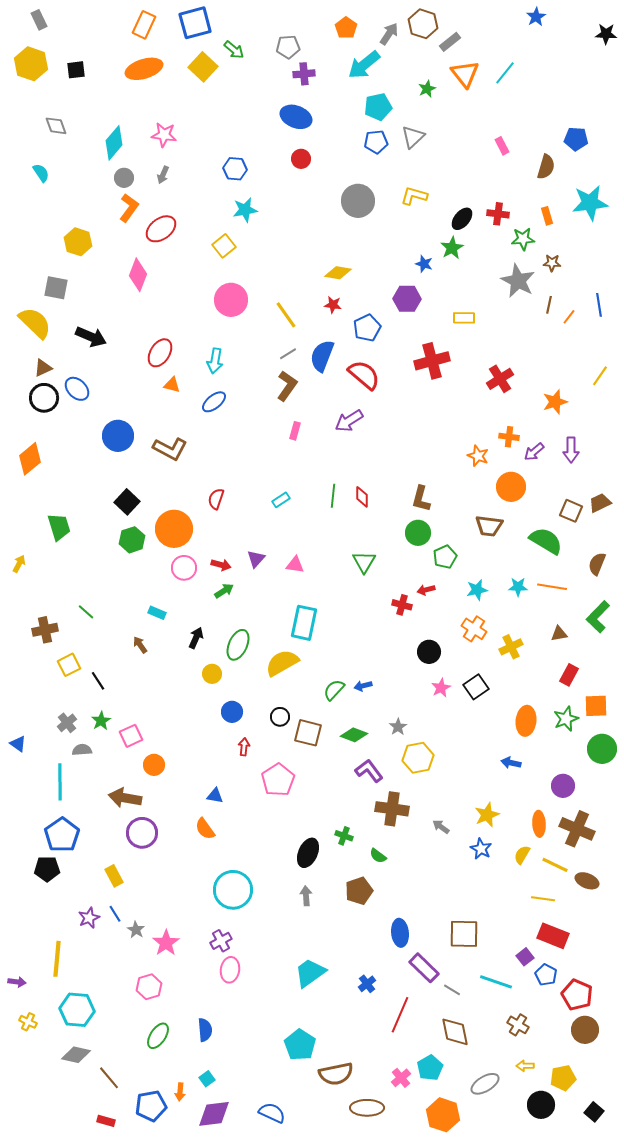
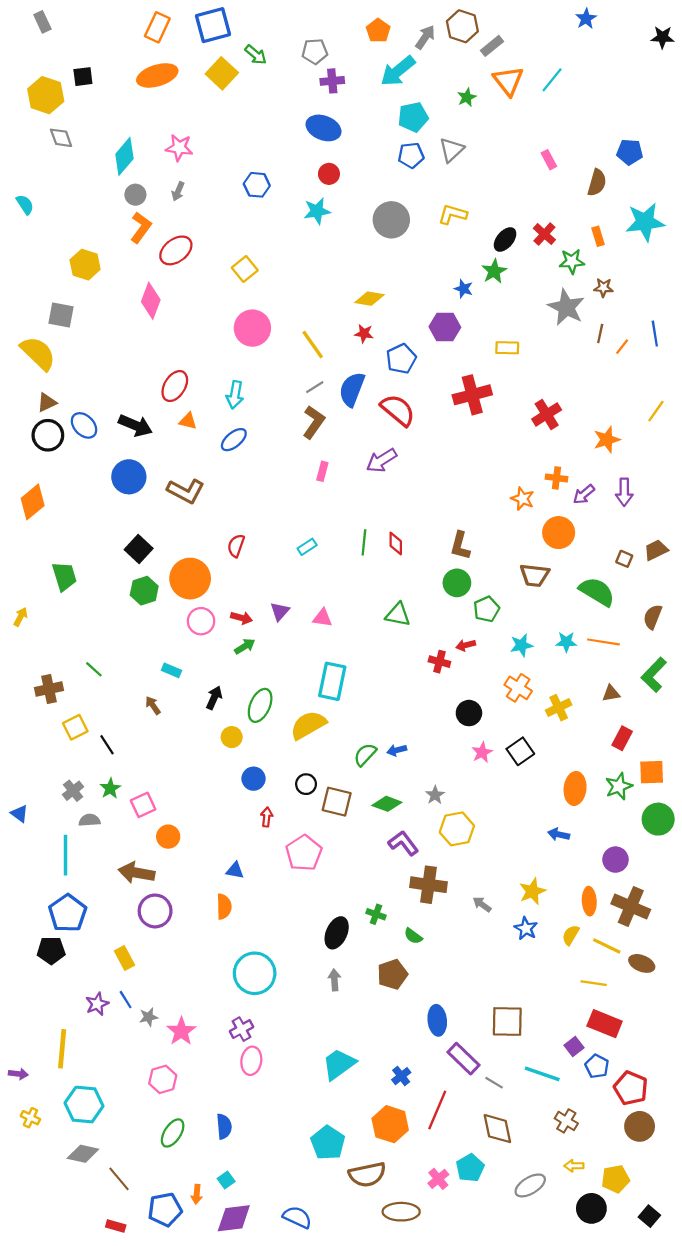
yellow hexagon: (31, 64) -> (46, 95), moved
cyan semicircle: (41, 173) -> (25, 205), moved
cyan star: (245, 210) -> (317, 211), moved
red cross: (498, 214) -> (544, 234), turned 35
black arrow: (91, 337) -> (135, 425), moved
brown square: (571, 511) -> (624, 559), size x0.7
green triangle: (364, 562) -> (398, 615), turned -50
orange semicircle: (205, 829) -> (224, 907), turned -145
gray star: (136, 930) -> (149, 1017), turned 30
orange hexagon: (443, 1115) -> (390, 1124), moved

